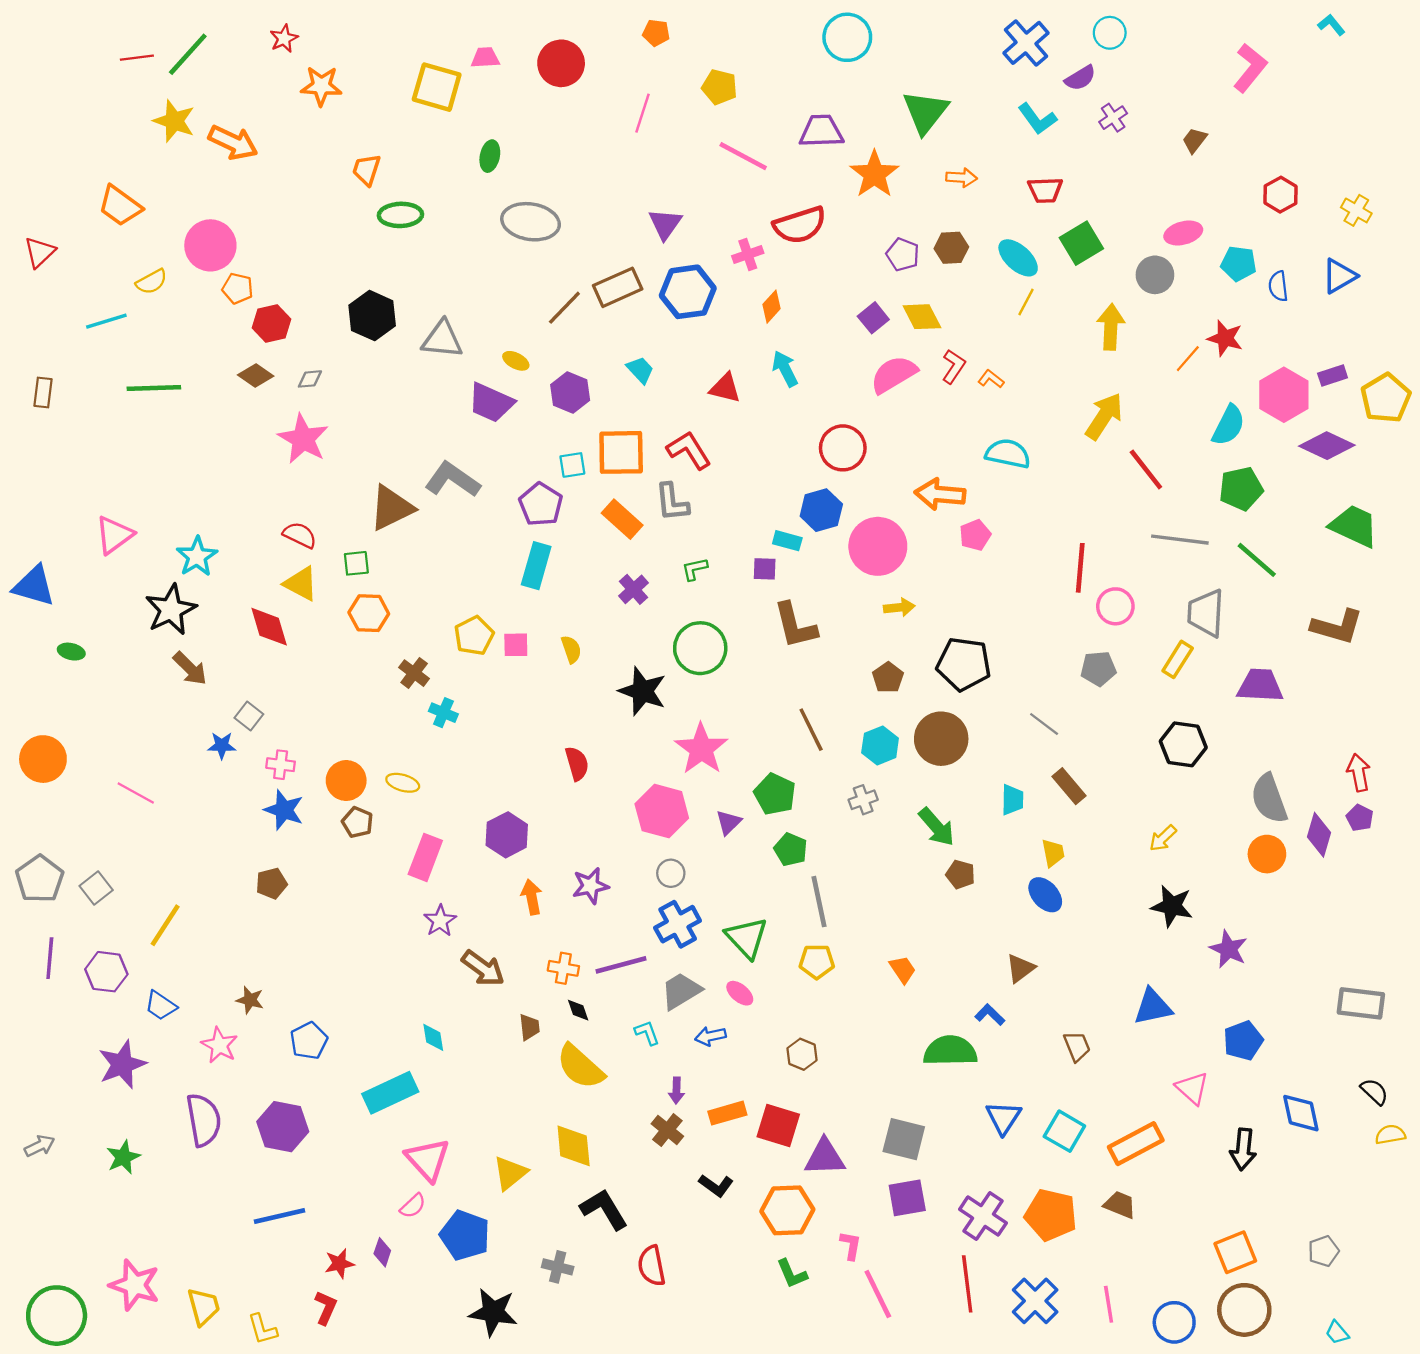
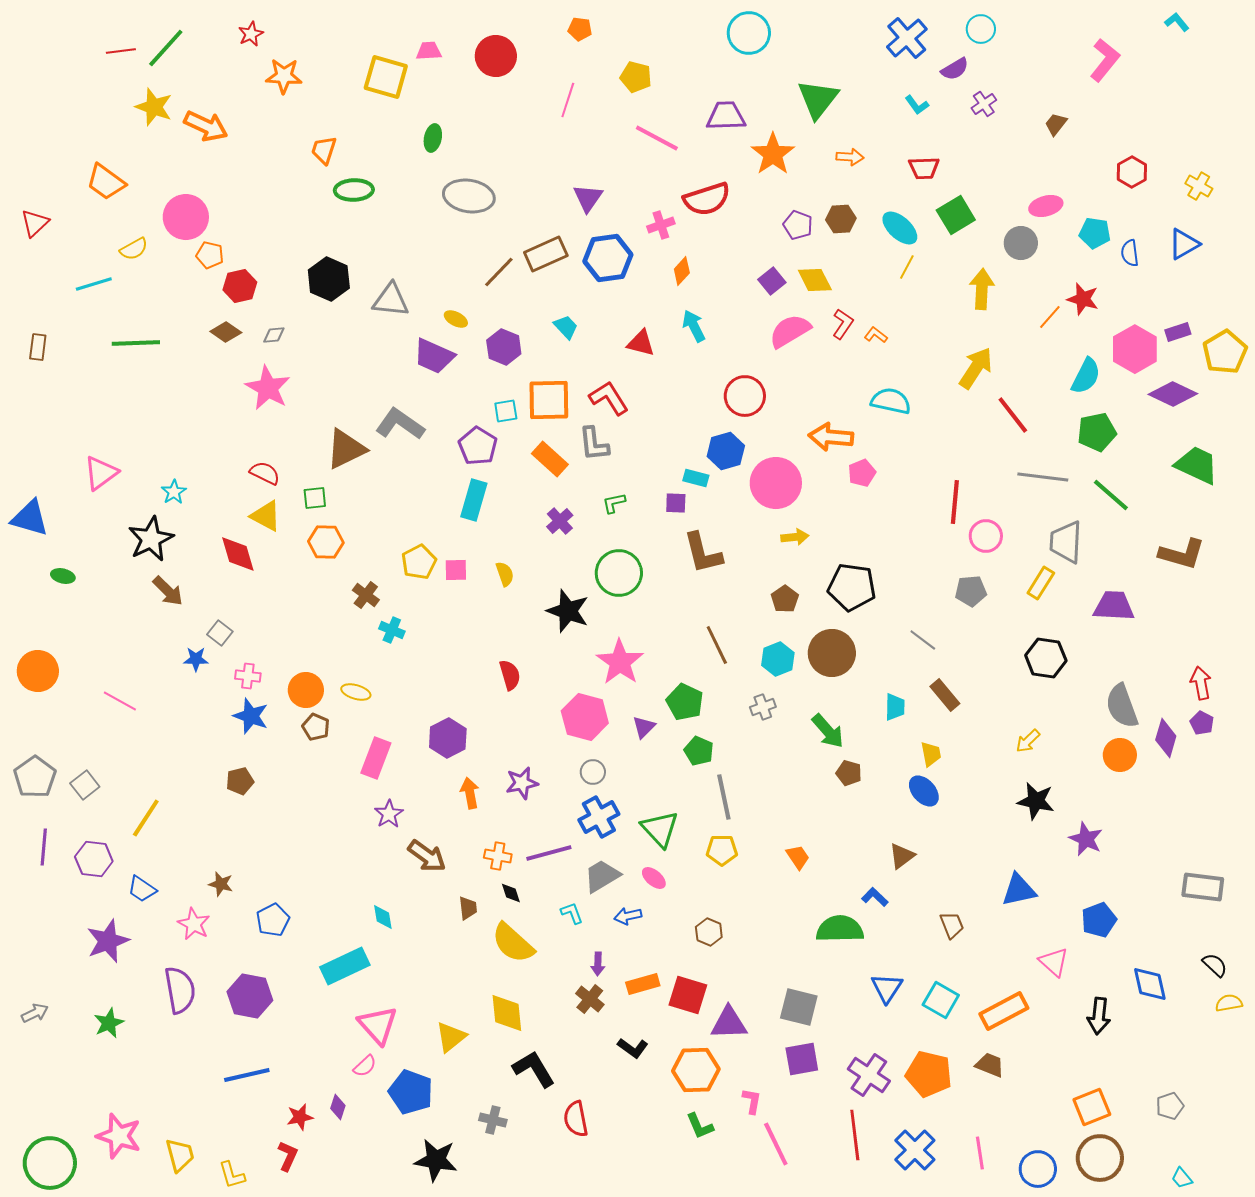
cyan L-shape: (1037, 119) -> (917, 105), size x0.7
cyan star: (197, 557) -> (174, 492), size x0.7

